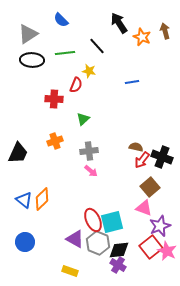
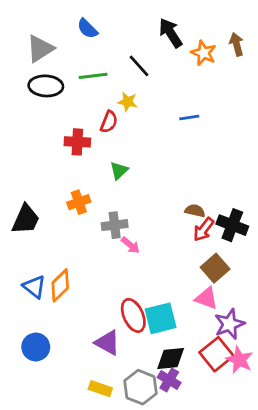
gray cross: (89, 151) -> (115, 225), moved
gray hexagon: (98, 243) -> (140, 387), moved

